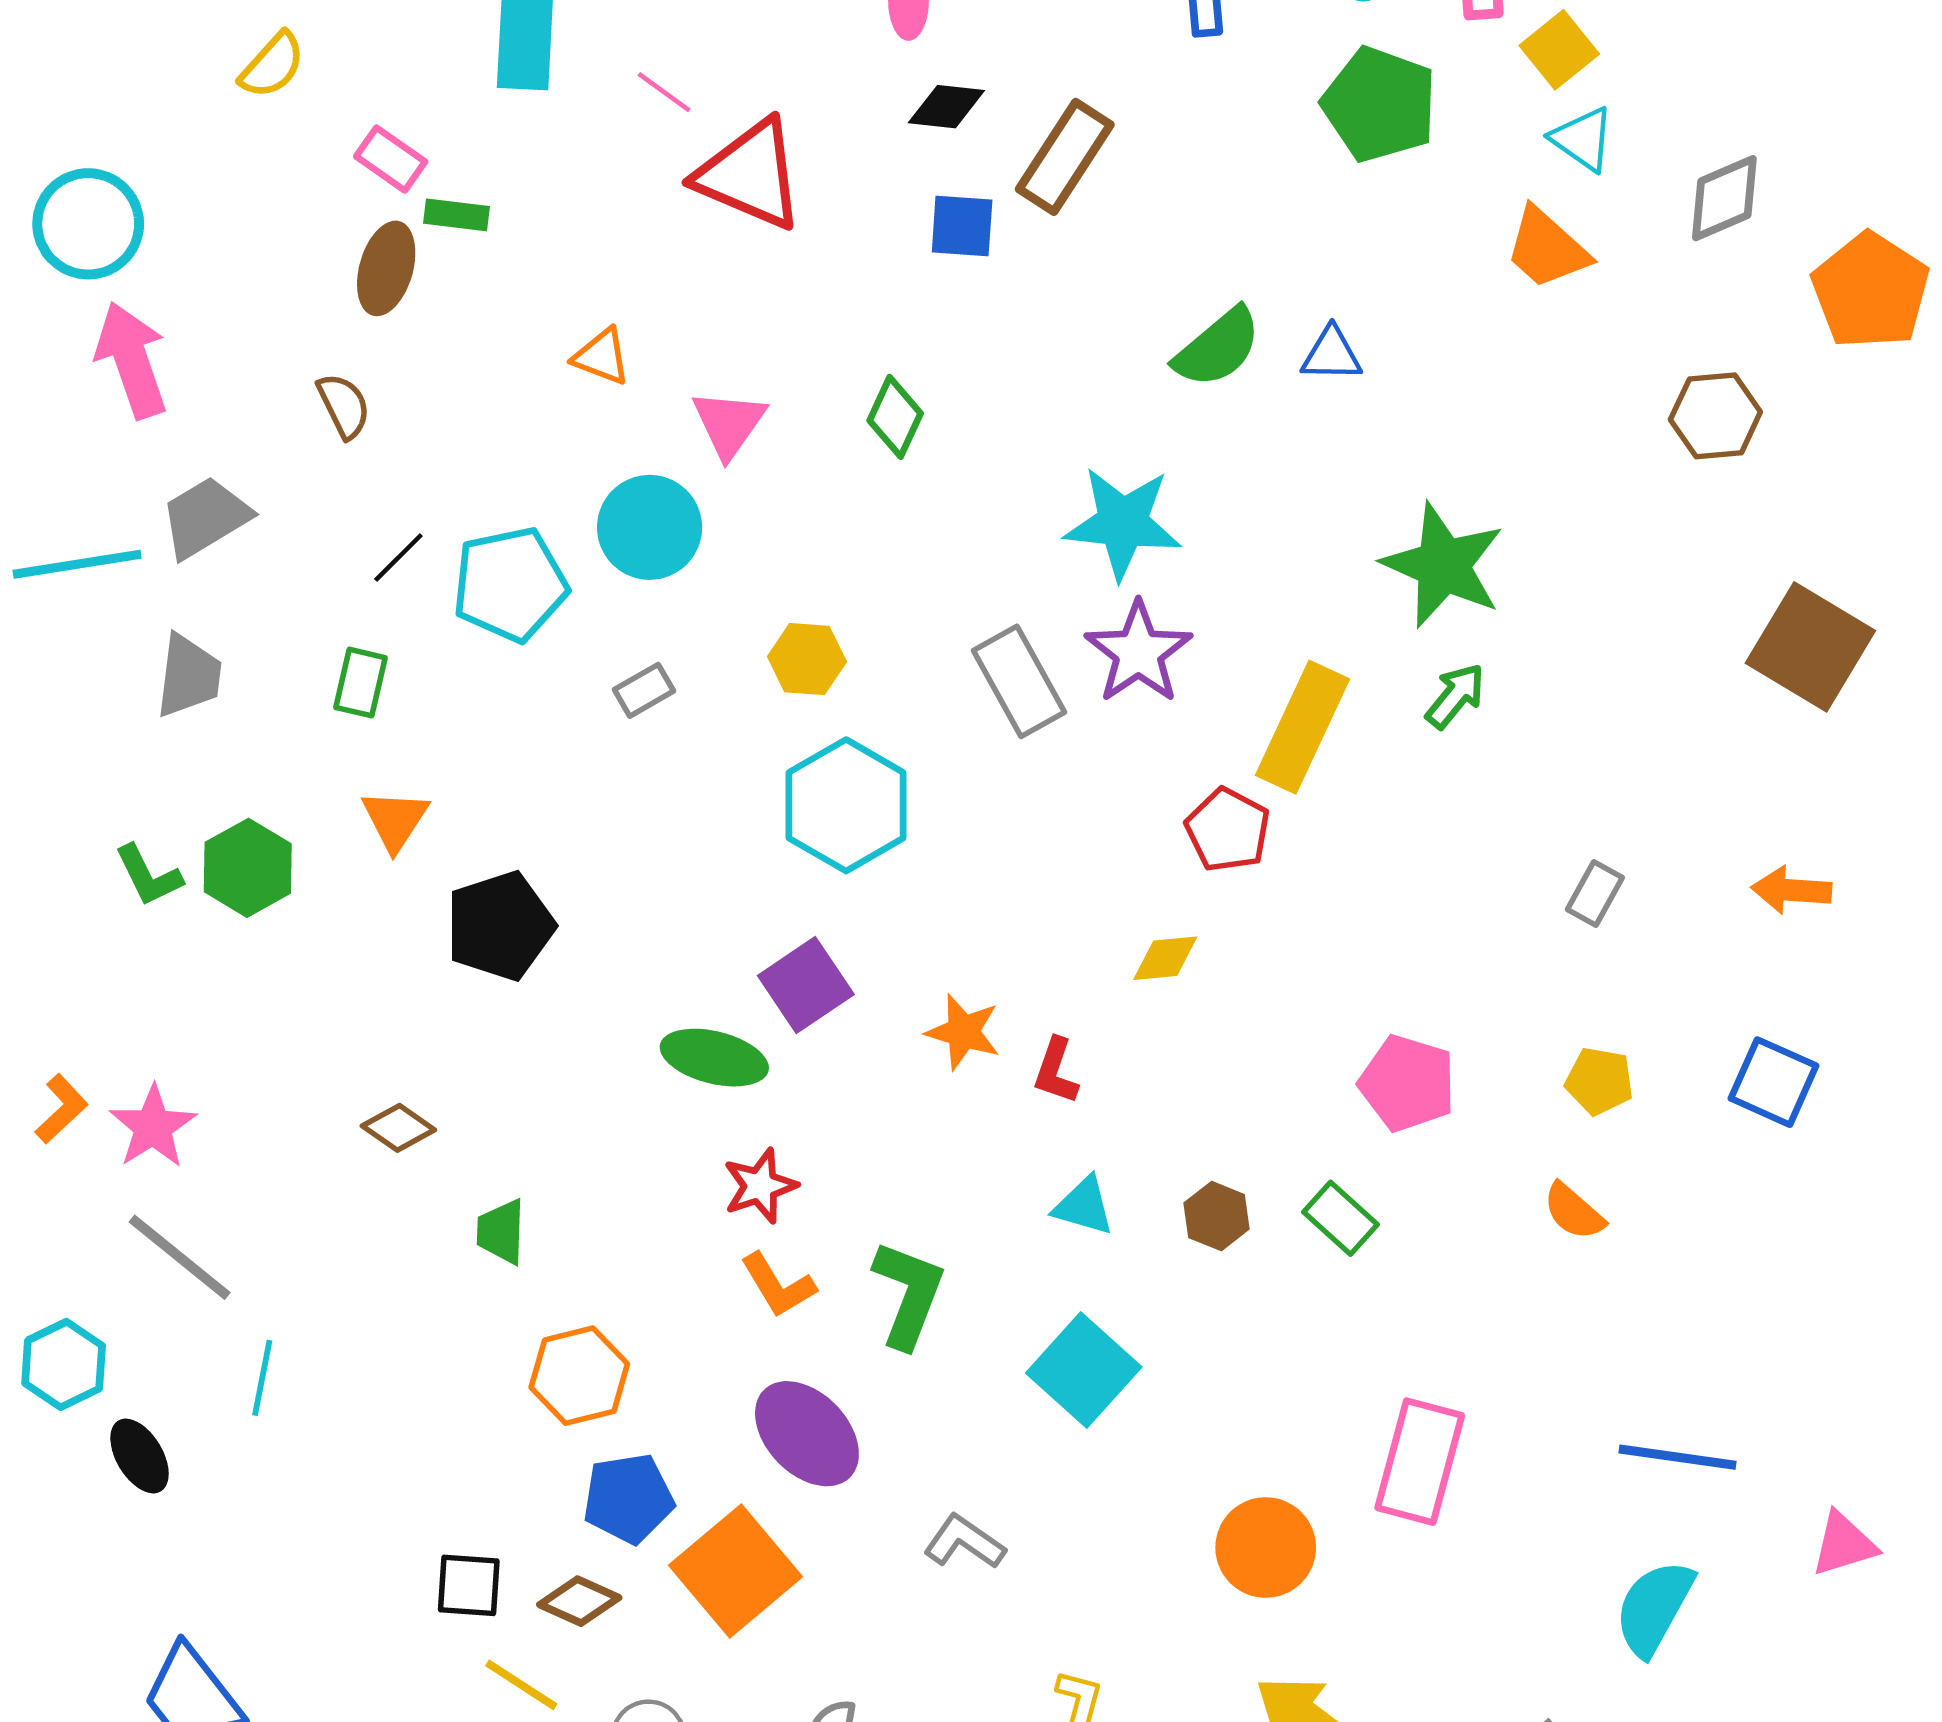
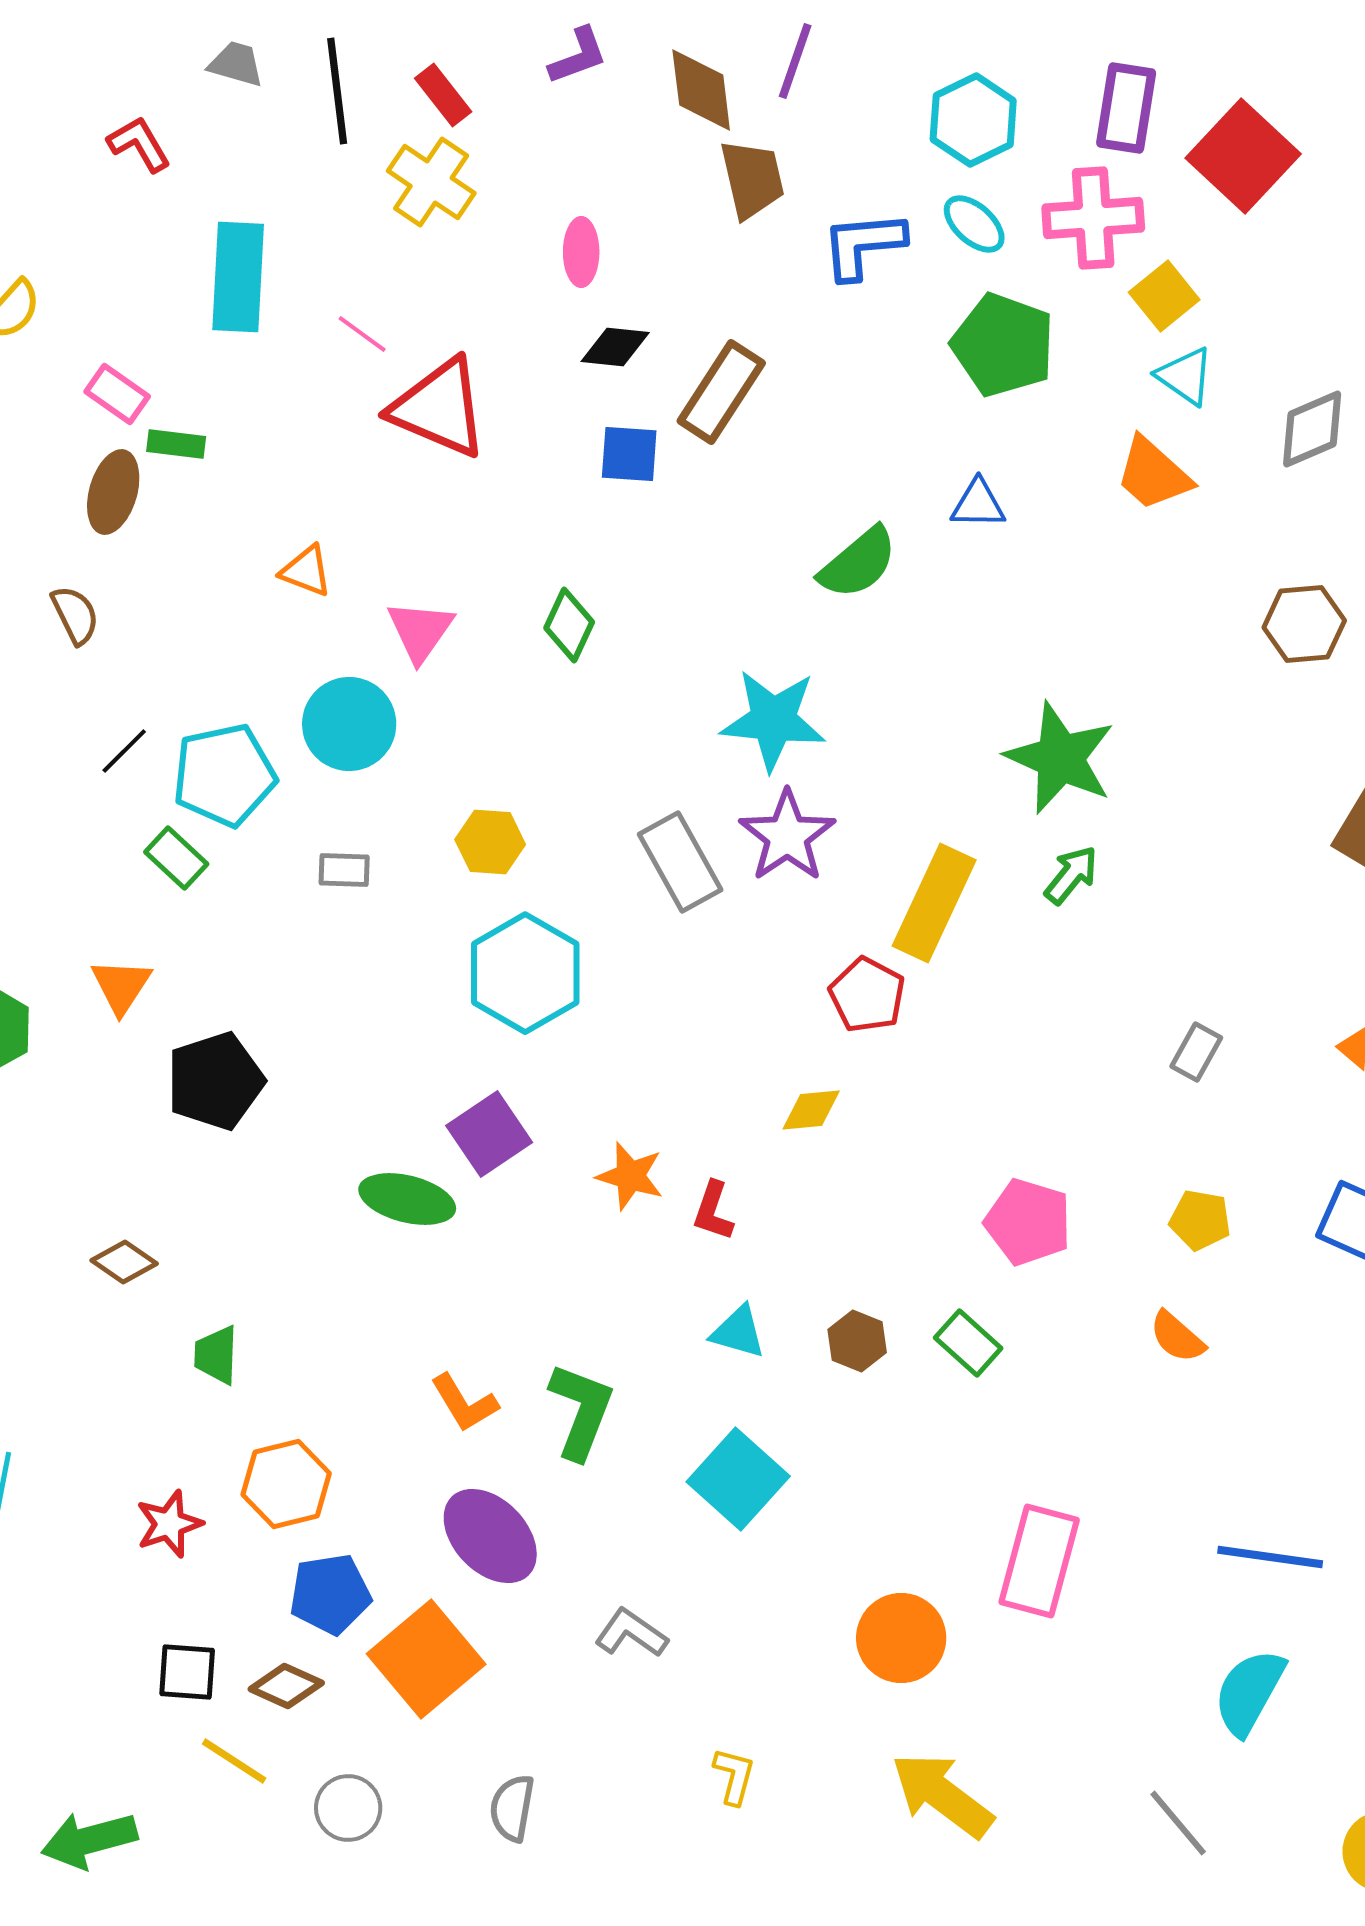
blue triangle: (1332, 354) -> (978, 504), moved
green rectangle: (361, 683) -> (176, 858), moved, turned -60
gray rectangle: (644, 690) -> (344, 870), turned 32
red star: (760, 1186) -> (169, 1524), moved

